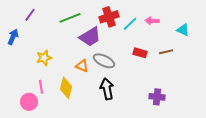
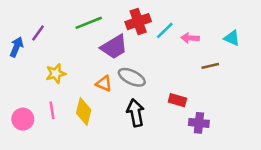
purple line: (30, 15) -> (38, 33), moved
pink arrow: (152, 21) -> (190, 38), moved
red rectangle: (140, 53) -> (177, 100), moved
pink circle: (29, 102) -> (23, 119), moved

